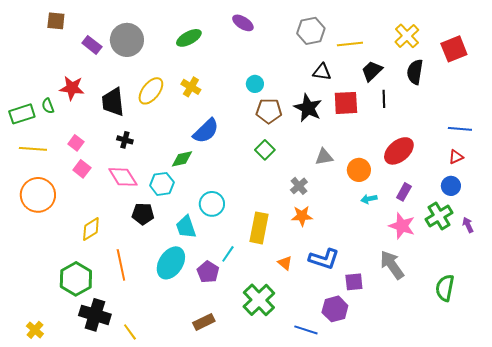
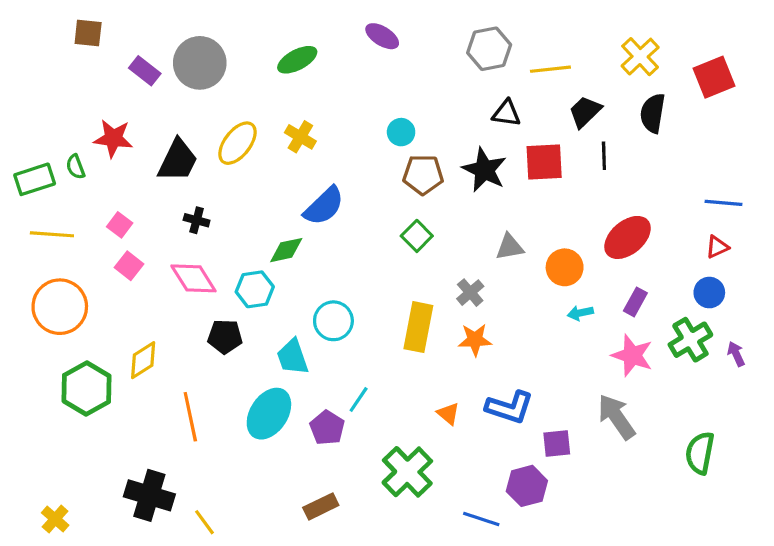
black trapezoid: (113, 102) -> (178, 160), turned -148
yellow rectangle: (259, 228) -> (418, 327), moved
green hexagon: (76, 279) -> (87, 388), moved

